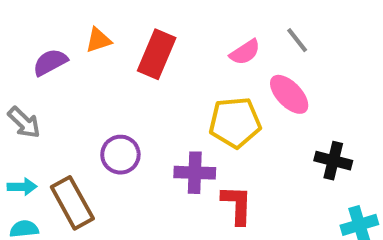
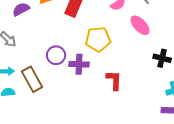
yellow pentagon: (235, 122) -> (98, 39), moved
purple cross: (195, 173) -> (79, 64), moved

